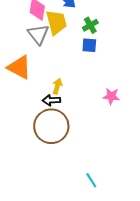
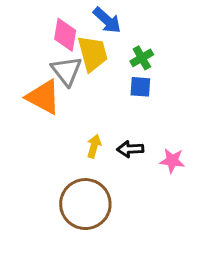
orange triangle: (19, 67) -> (43, 97), moved
black arrow: (51, 100) -> (130, 149), moved

